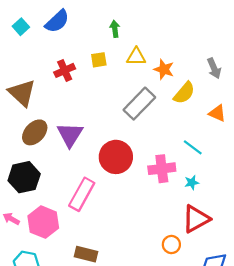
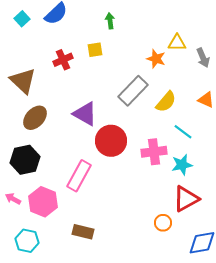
yellow triangle: (136, 57) -> (177, 43), moved
yellow semicircle: (184, 93) -> (166, 102), moved
purple triangle: (70, 135) -> (85, 114), moved, turned -32
cyan star: (192, 183) -> (182, 165), size x1.5

